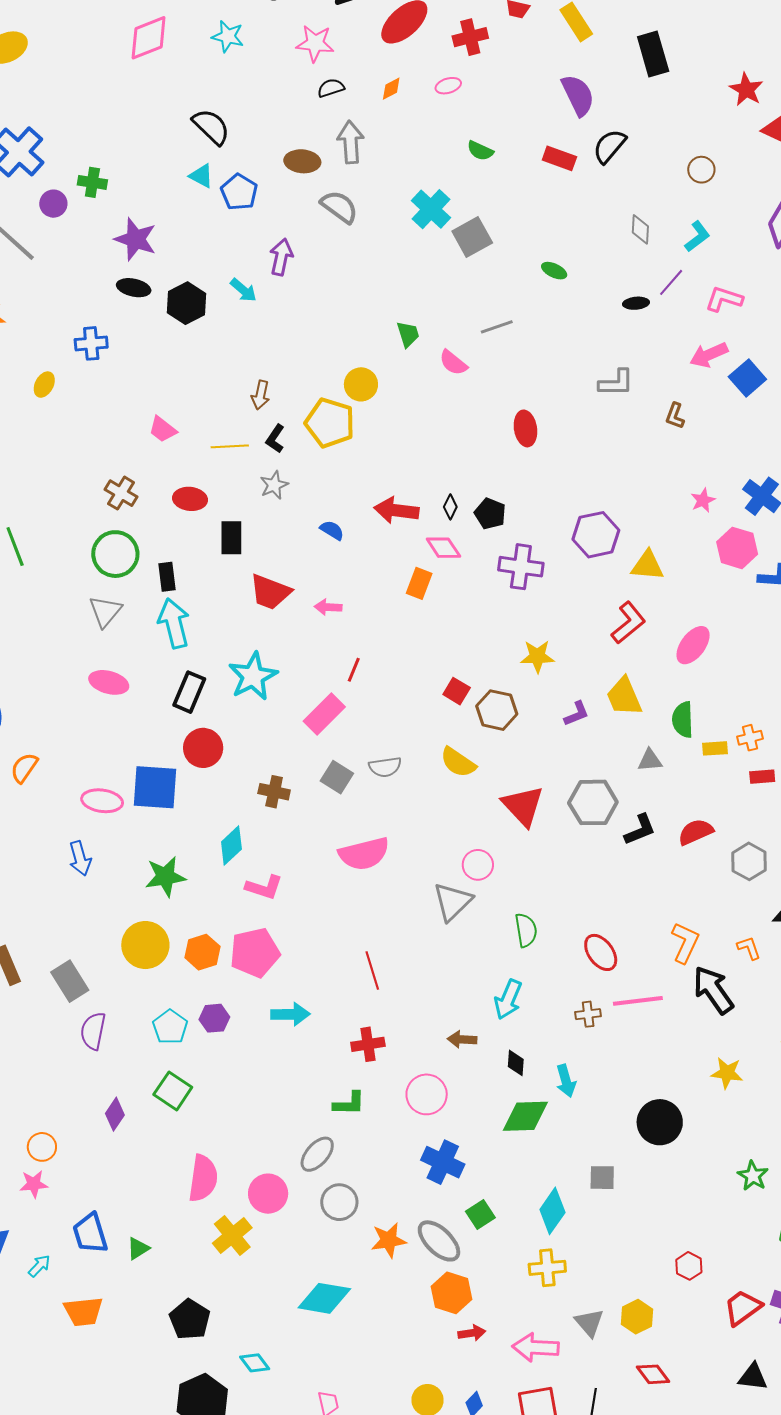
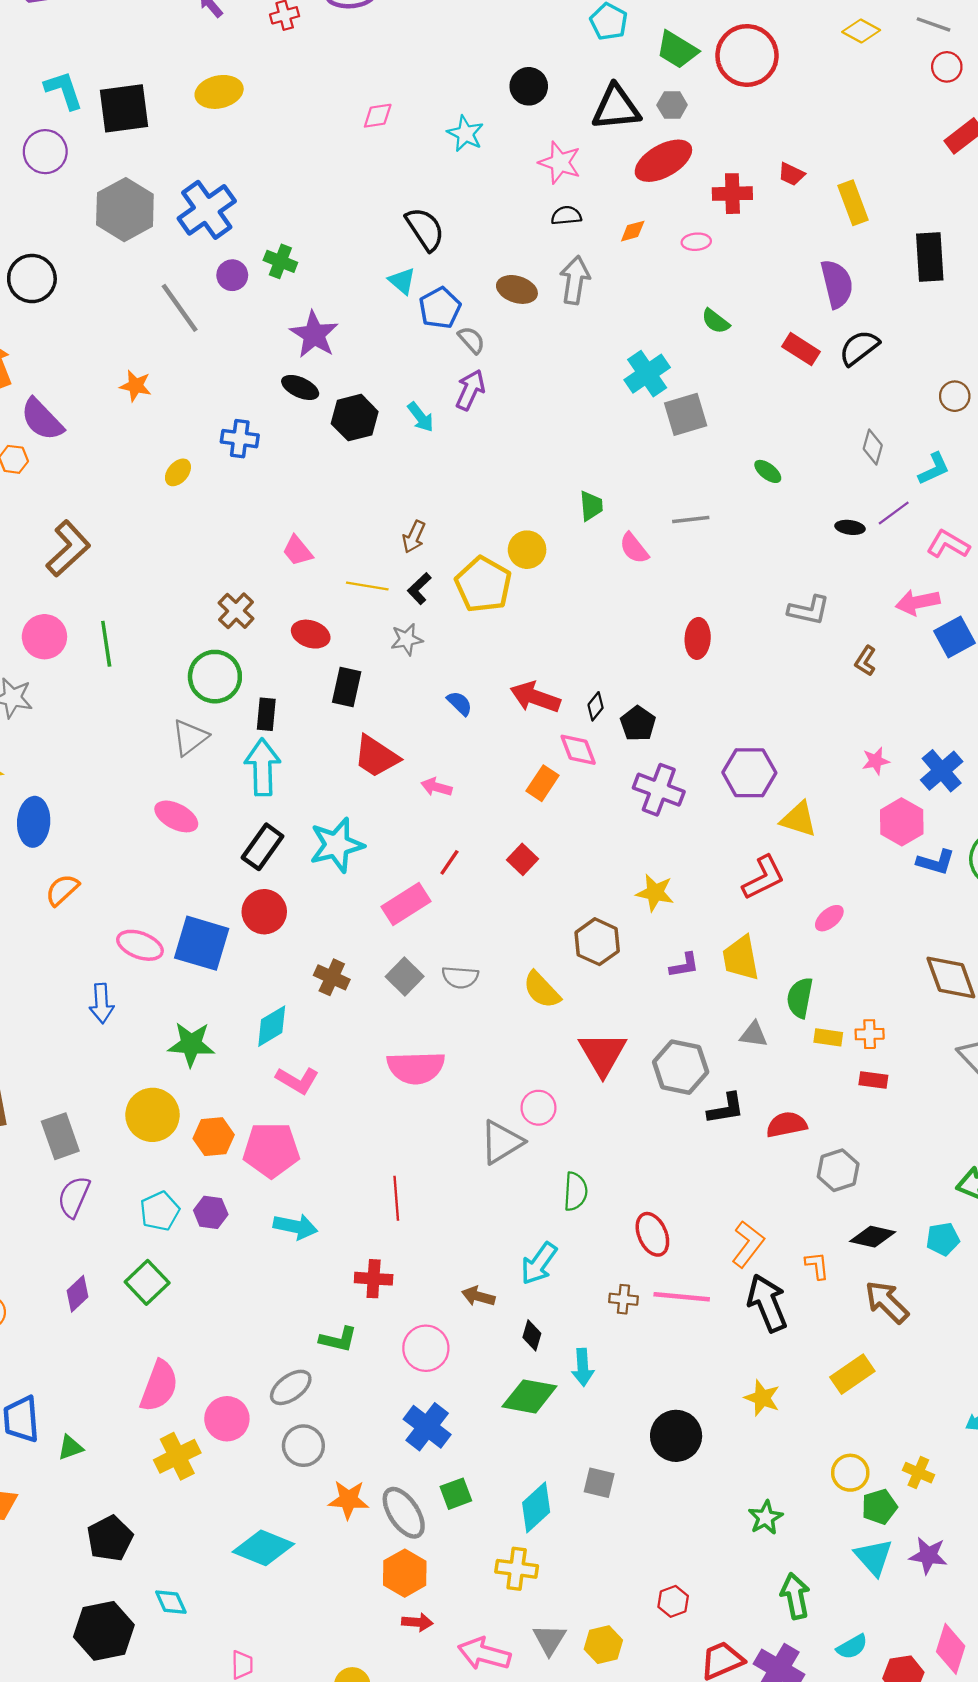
pink diamond: (149, 38) -> (378, 116), size x0.6
gray semicircle: (339, 207) -> (471, 340), moved, size x0.7
pink ellipse: (693, 645) -> (829, 918), size x0.7
red square: (457, 691) -> (522, 859), moved

